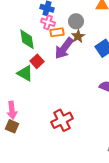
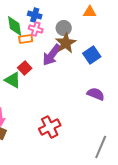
orange rectangle: (57, 32) -> (26, 39), moved
brown star: (78, 36) -> (66, 43), size x1.5
green diamond: (27, 39) -> (15, 26), moved

